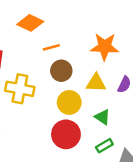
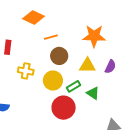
yellow cross: (20, 89) -> (26, 71), size x0.7
yellow circle: (69, 102) -> (53, 80), moved
green rectangle: (104, 146) -> (73, 86), moved

